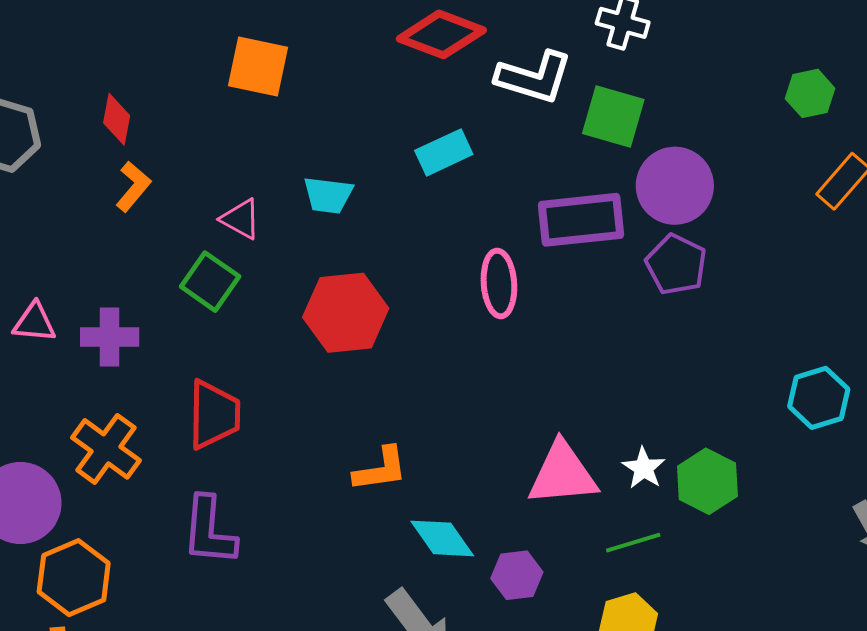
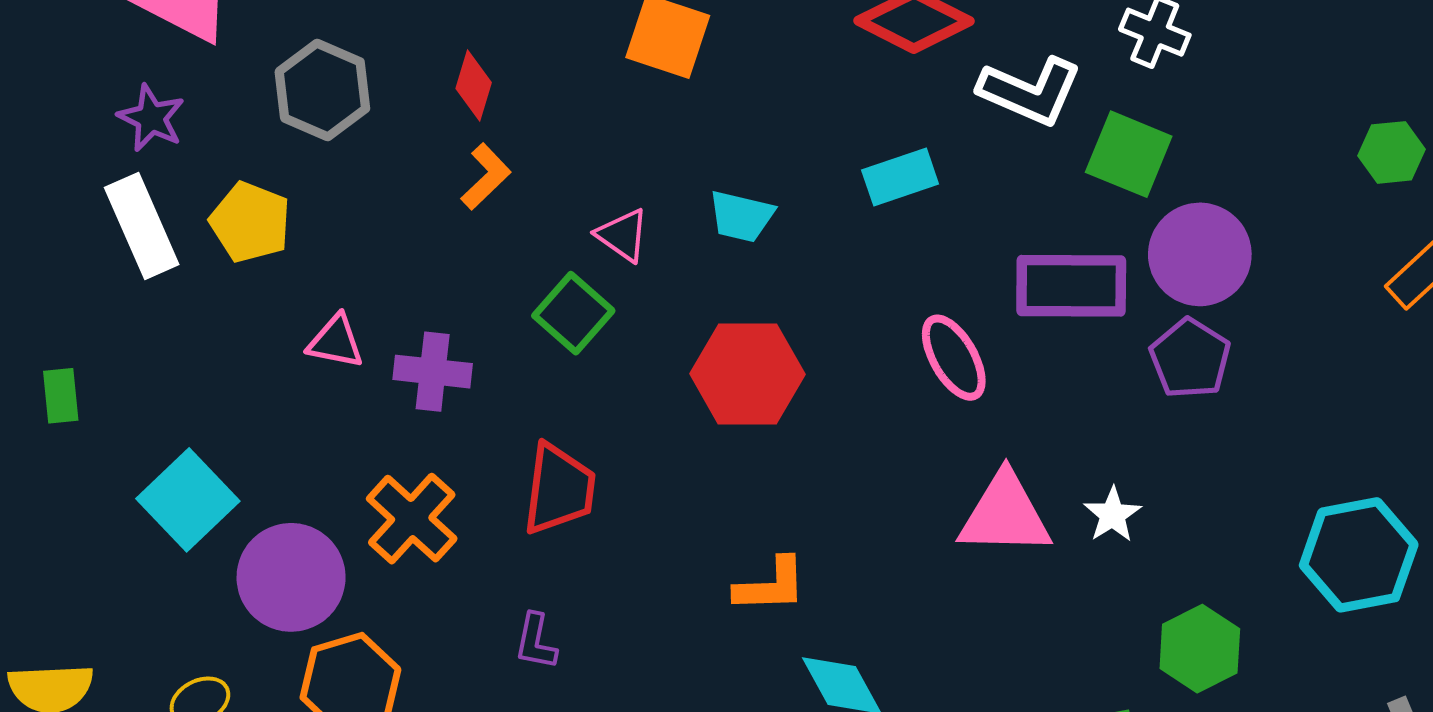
pink ellipse: (499, 283) -> (954, 358), turned -32
cyan hexagon: (819, 398) -> (1359, 555), size x1.4
white star: (644, 468) -> (1113, 515), moved
pink triangle: (563, 474) -> (1005, 515), moved
purple L-shape: (209, 531) -> (536, 642), size x0.6

